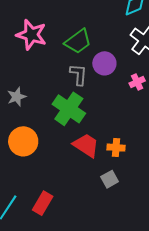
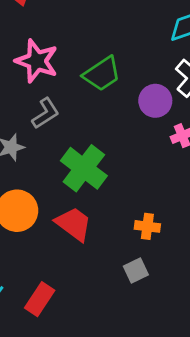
purple circle: (104, 63) -> (155, 101), moved
gray L-shape: (79, 74) -> (45, 113), moved, turned 50
red trapezoid: (86, 145) -> (74, 224), moved

